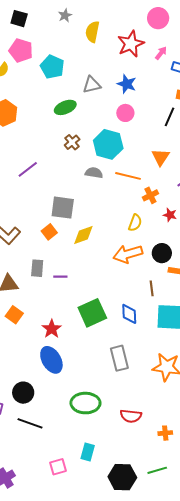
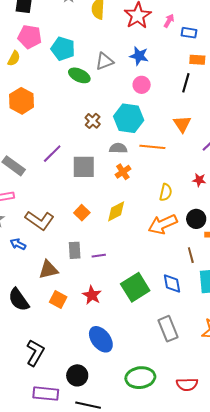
green ellipse: (65, 107) -> (79, 75), moved, turned 55
orange cross: (150, 195) -> (123, 172), moved
gray square: (63, 208) -> (84, 167), moved
red star: (52, 329) -> (92, 295), moved

